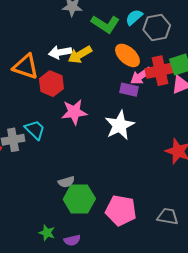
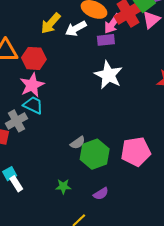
white arrow: (60, 52) -> (76, 29), moved
pink star: (74, 112) -> (32, 85), moved
green star: (47, 233) -> (63, 186), moved

